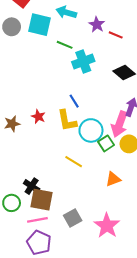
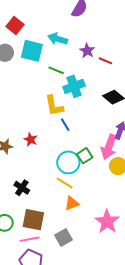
yellow L-shape: (67, 121) -> (54, 106), moved
cyan circle: (91, 130) -> (68, 162), moved
green square: (106, 143) -> (85, 156), moved
orange triangle: (113, 179) -> (72, 203), moved
black cross: (32, 186) -> (22, 188), moved
pink star: (107, 226) -> (107, 222), moved

